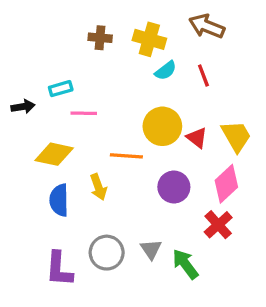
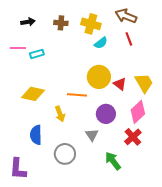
red line: (203, 75) -> (129, 39), moved
black arrow: (23, 107) -> (28, 22), moved
pink line: (84, 113) -> (18, 48), moved
blue semicircle: (59, 200) -> (36, 135), moved
gray triangle: (151, 249) -> (92, 135), moved
purple L-shape: (59, 269) -> (18, 169), moved

